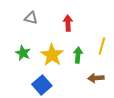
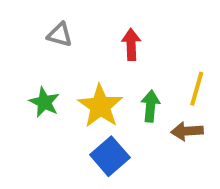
brown arrow: (96, 78) -> (187, 131), moved
blue square: (42, 85) -> (110, 156), moved

